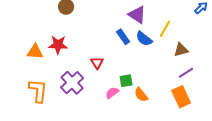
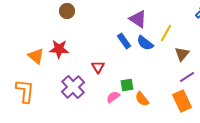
brown triangle: (181, 50) -> (182, 54), turned -35
orange triangle: (35, 52) -> (36, 56), turned 36
orange L-shape: (38, 91) -> (25, 91), moved

